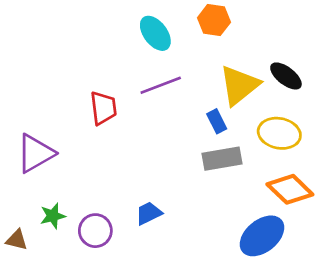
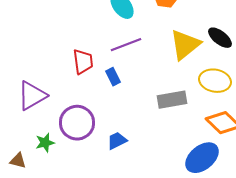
blue rectangle: (217, 121) -> (113, 77), moved
purple circle: (95, 231) -> (77, 123), moved, size x1.4

